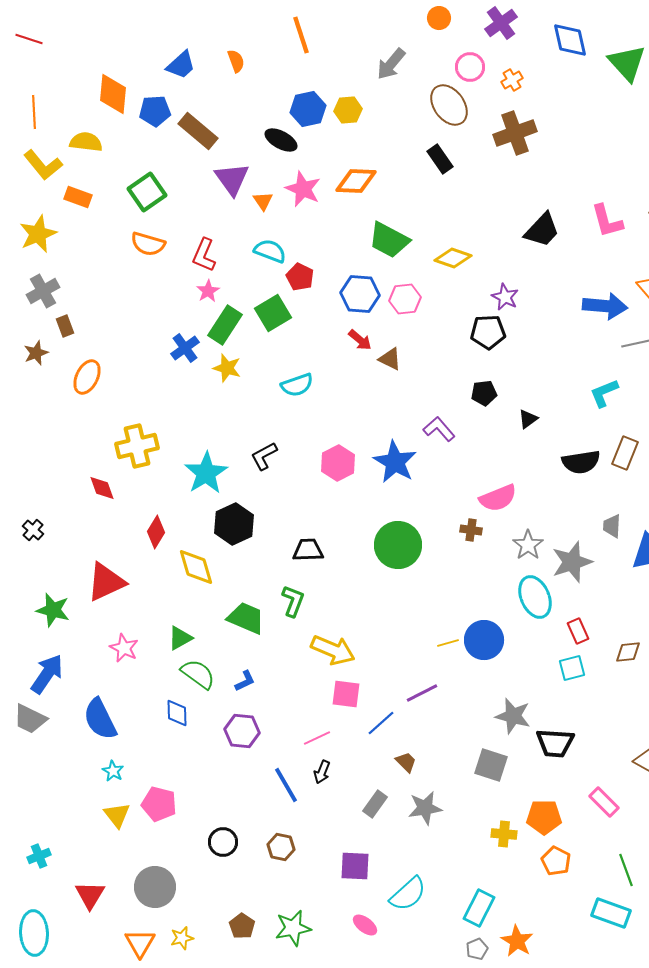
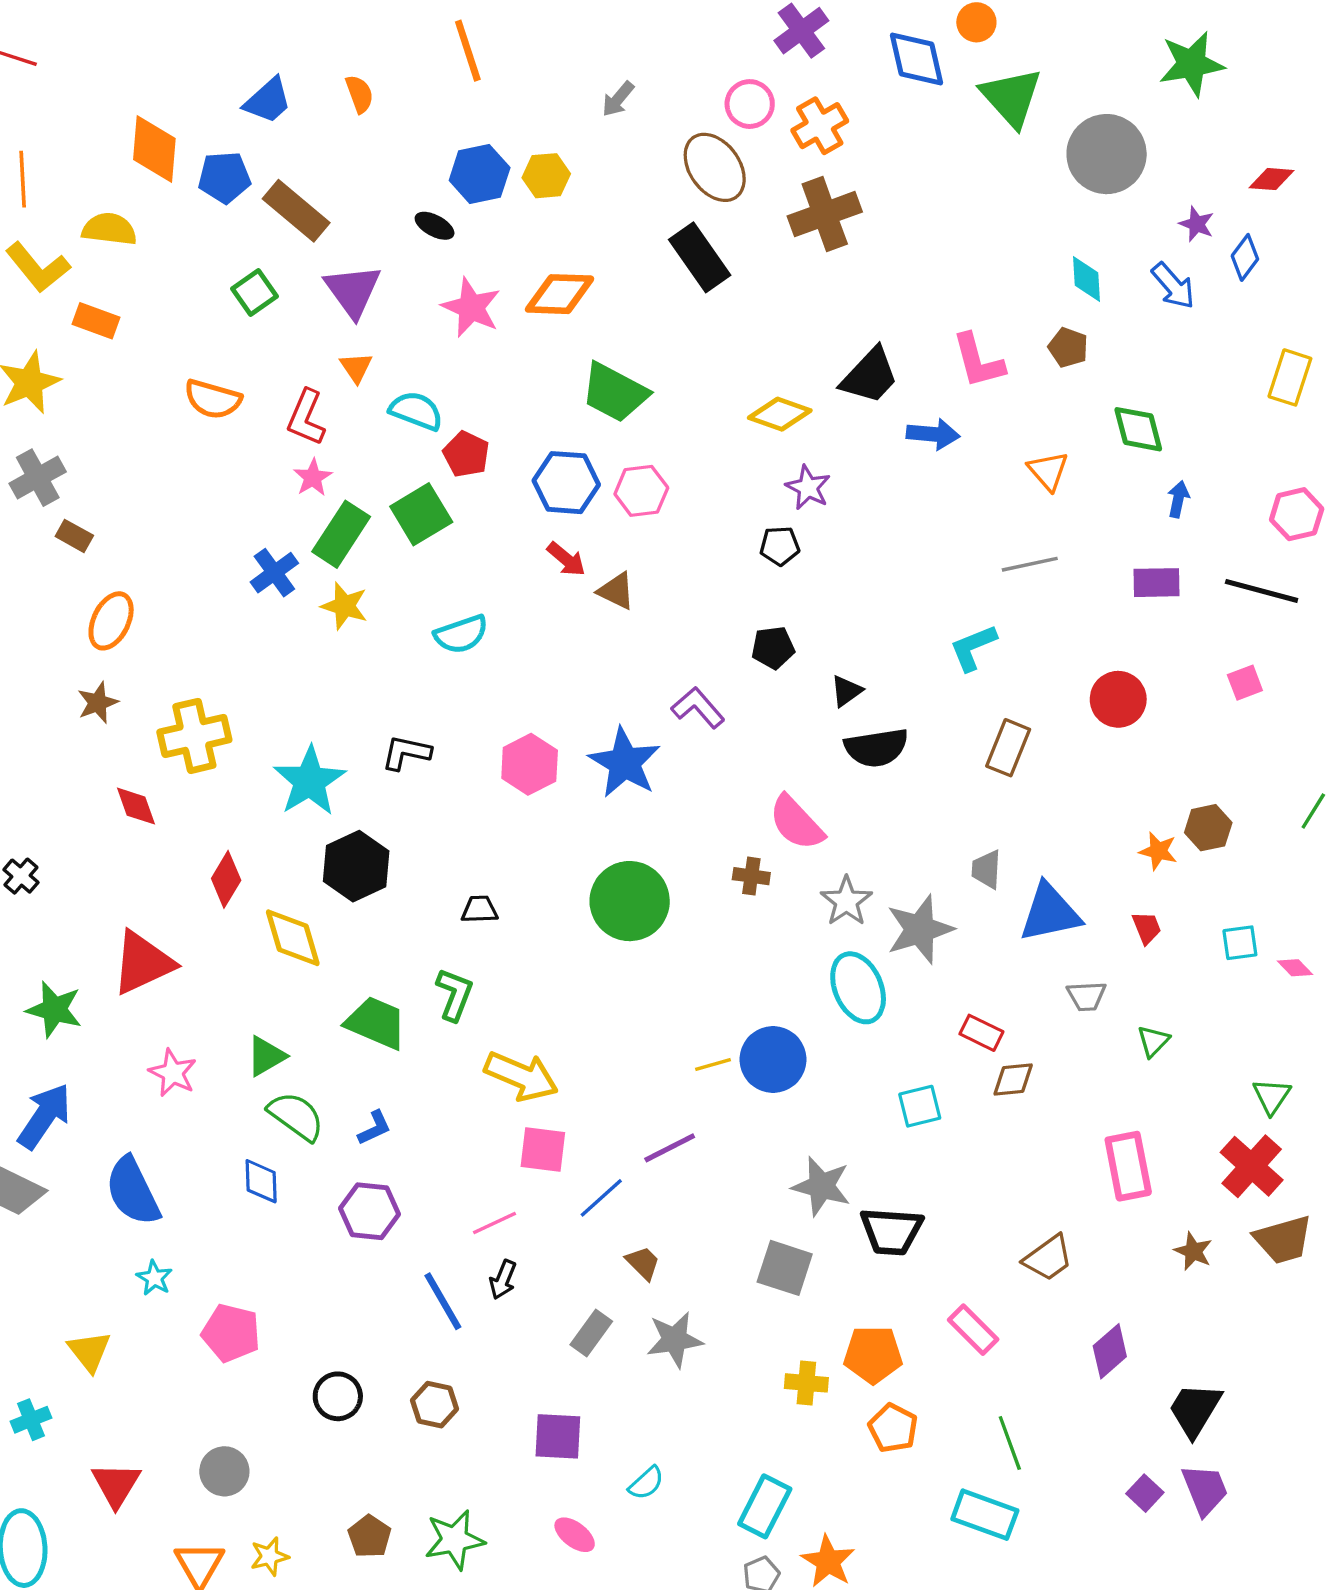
orange circle: (439, 18) -> (976, 22), moved
gray arrow: (391, 64) -> (618, 99), size x0.7
orange cross: (512, 80) -> (820, 126), size x1.5
black ellipse: (281, 140) -> (435, 226), size x0.7
black rectangle: (440, 159) -> (700, 257), size x1.4
green square: (147, 192) -> (254, 292), moved, size x0.7
orange triangle: (263, 201) -> (356, 367), moved
yellow diamond: (453, 258) -> (780, 414), moved
blue arrow: (605, 306) -> (933, 434), moved, size x0.7
brown rectangle: (65, 326) -> (74, 536), turned -40
black pentagon: (488, 332) -> (780, 546), size x0.7
brown star: (36, 353) -> (98, 703), moved
black L-shape: (264, 456) -> (406, 753), turned 40
black semicircle: (581, 462) -> (876, 748), moved
pink semicircle: (498, 498) -> (796, 823), turned 69
black trapezoid: (308, 550) -> (480, 909), size x0.7
red rectangle: (578, 631) -> (981, 1033), moved, turned -40
yellow triangle: (117, 815) -> (89, 1351), moved
gray circle: (155, 887) -> (224, 1471), size x0.7
cyan semicircle: (408, 894) -> (646, 1483), size x0.6

